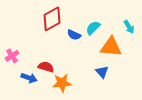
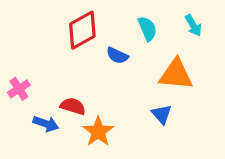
cyan arrow: (129, 27) -> (193, 25), moved
cyan semicircle: (93, 28) -> (147, 29), moved, turned 112
orange star: (62, 83) -> (98, 132), turned -30

